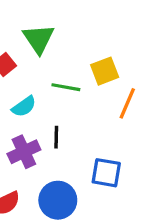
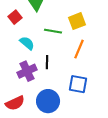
orange line: (127, 103) -> (79, 49), moved
cyan semicircle: (24, 107) -> (27, 43), turned -105

